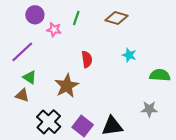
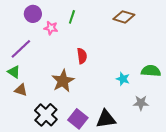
brown diamond: (116, 18) -> (124, 17), moved
cyan star: (129, 55) -> (123, 79), moved
green triangle: (30, 77) -> (14, 72), moved

